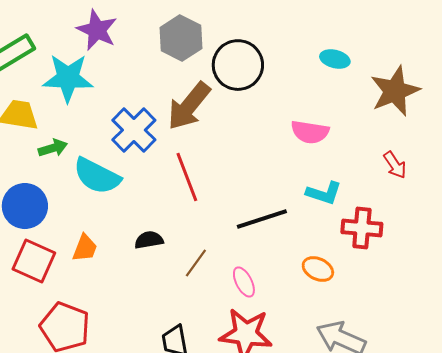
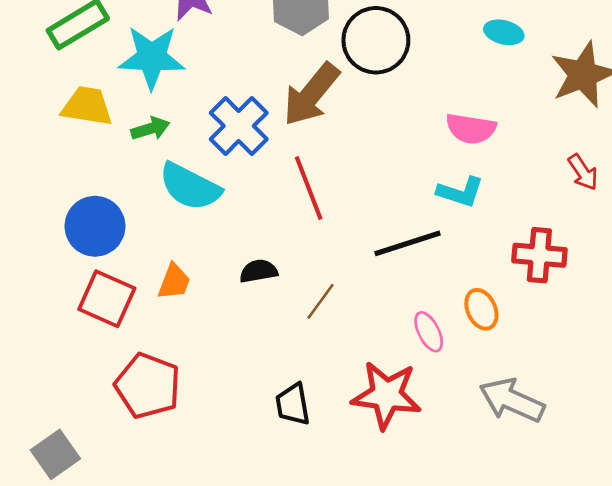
green arrow: (53, 148) -> (150, 129), moved
cyan L-shape: (324, 193) -> (460, 192), moved
orange ellipse: (318, 269) -> (481, 309), turned 40
pink ellipse: (244, 282) -> (429, 332), moved

